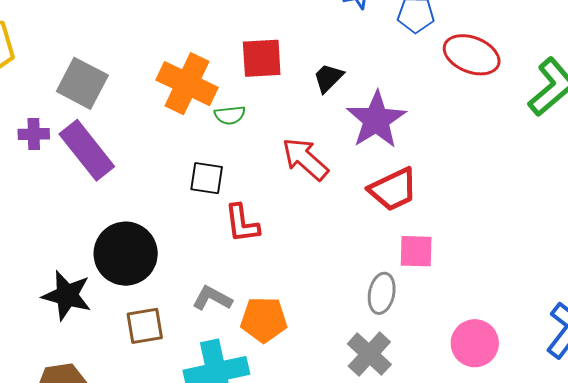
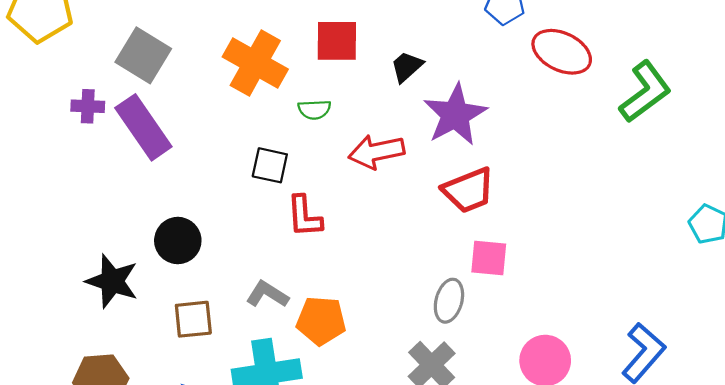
green semicircle: (230, 115) -> (314, 110), moved
red arrow: (305, 159) -> (376, 152), turned -57
black circle: (126, 254) -> (178, 241), size x0.7

